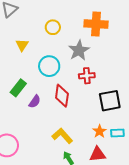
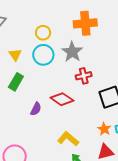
cyan circle: (49, 66) -> (43, 55), moved
green rectangle: (18, 88) -> (16, 82), moved
red diamond: (62, 96) -> (62, 99), turned -55

